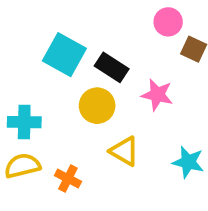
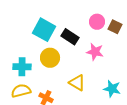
pink circle: (168, 22) -> (97, 22), moved
yellow circle: (97, 106) -> (50, 58), moved

